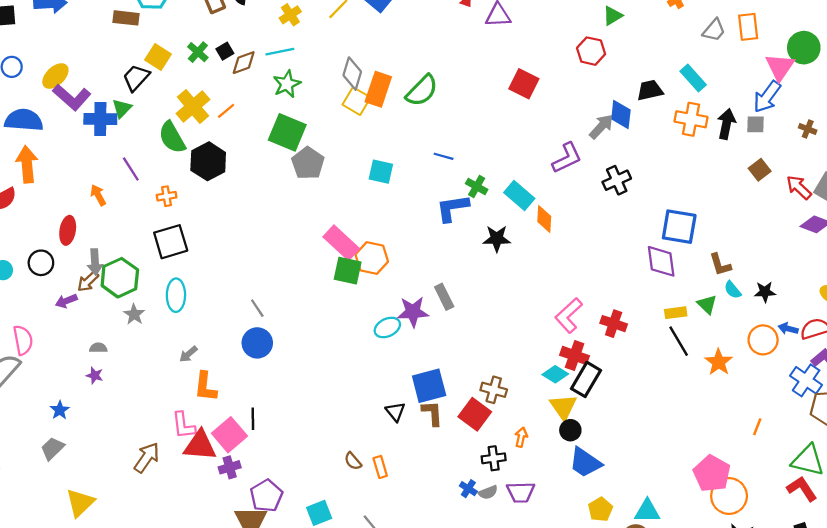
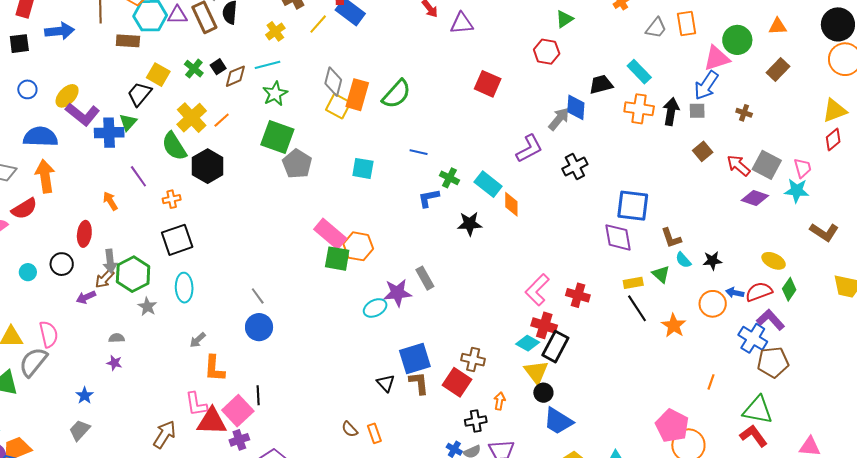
pink triangle: (780, 67) -> (717, 58), turned 40
blue L-shape: (452, 208) -> (429, 198), size x0.7

